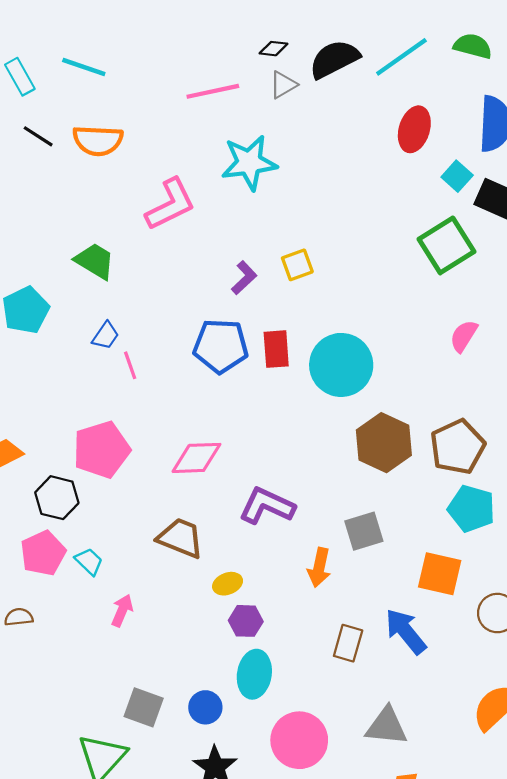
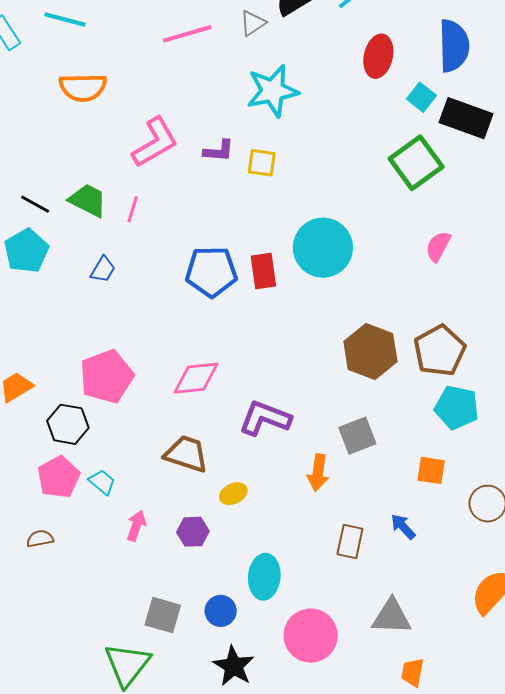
black line: (38, 136) -> (35, 204), moved
cyan star: (249, 163) -> (273, 91), moved
yellow square: (297, 265) -> (262, 163), moved, turned 32
purple L-shape: (244, 278) -> (219, 151), moved, turned 52
pink line: (130, 365) -> (133, 209), moved, turned 40
cyan circle: (341, 365) -> (323, 248), moved
orange square: (440, 574) -> (431, 470), size x0.7
purple hexagon: (246, 621) -> (193, 532), moved
blue arrow: (406, 631) -> (403, 527), size x0.6

